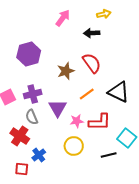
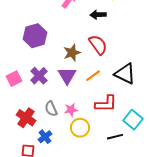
purple cross: (33, 94) -> (39, 76), turned -30
purple triangle: (58, 108) -> (67, 76), moved
gray semicircle: (32, 117) -> (51, 109), moved
pink star: (77, 121) -> (71, 110), moved

